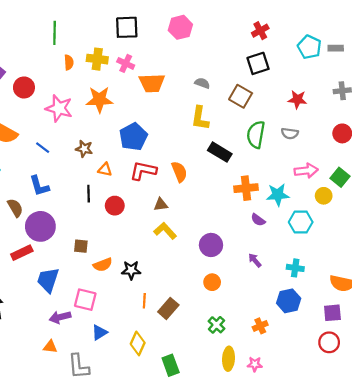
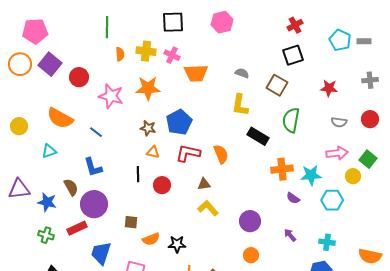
gray semicircle: (290, 133) -> (339, 122), moved
brown star: (84, 149) -> (148, 128), moved

